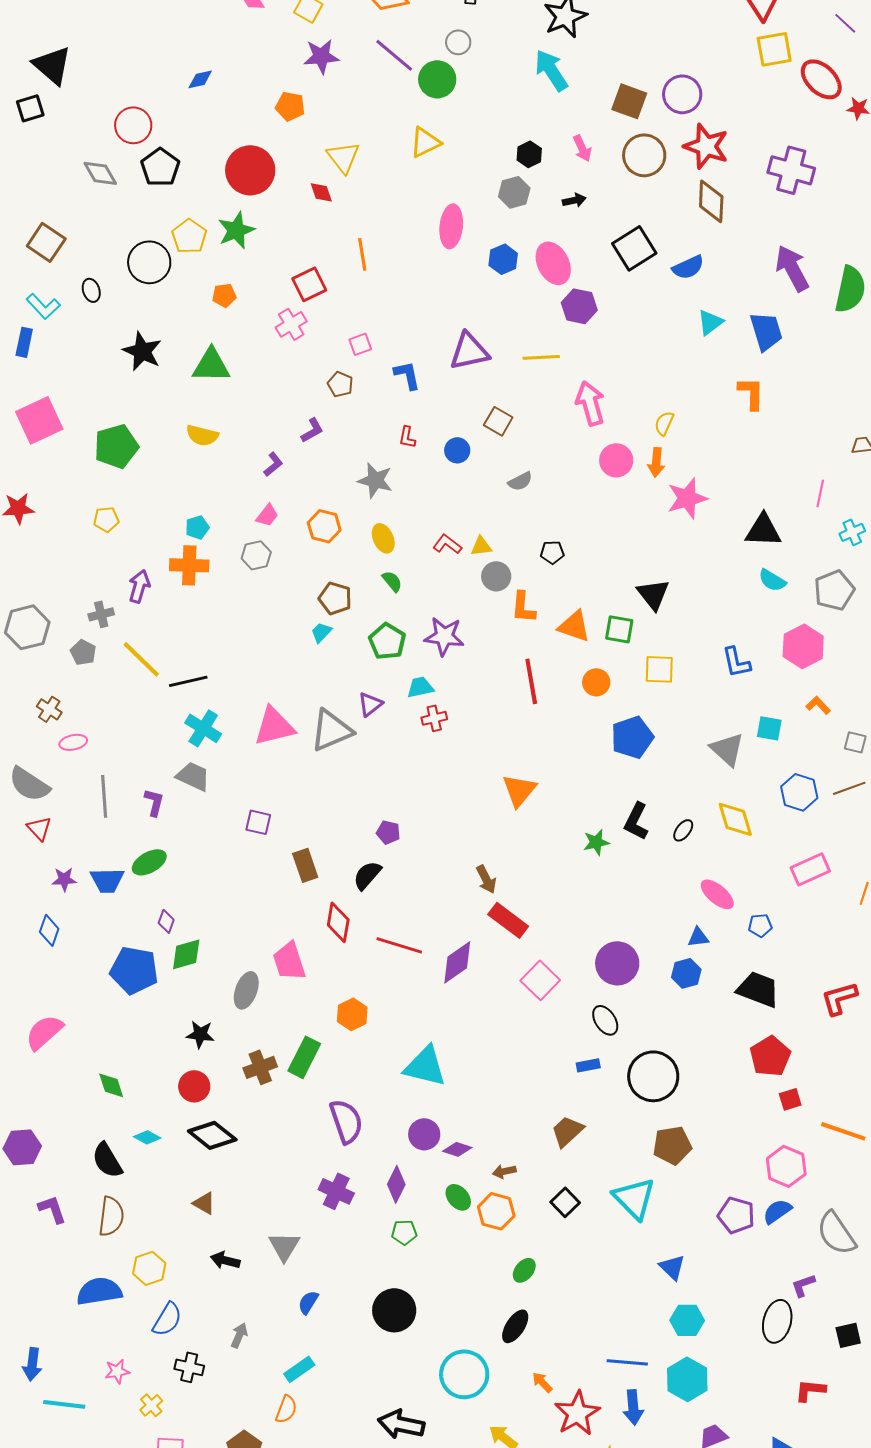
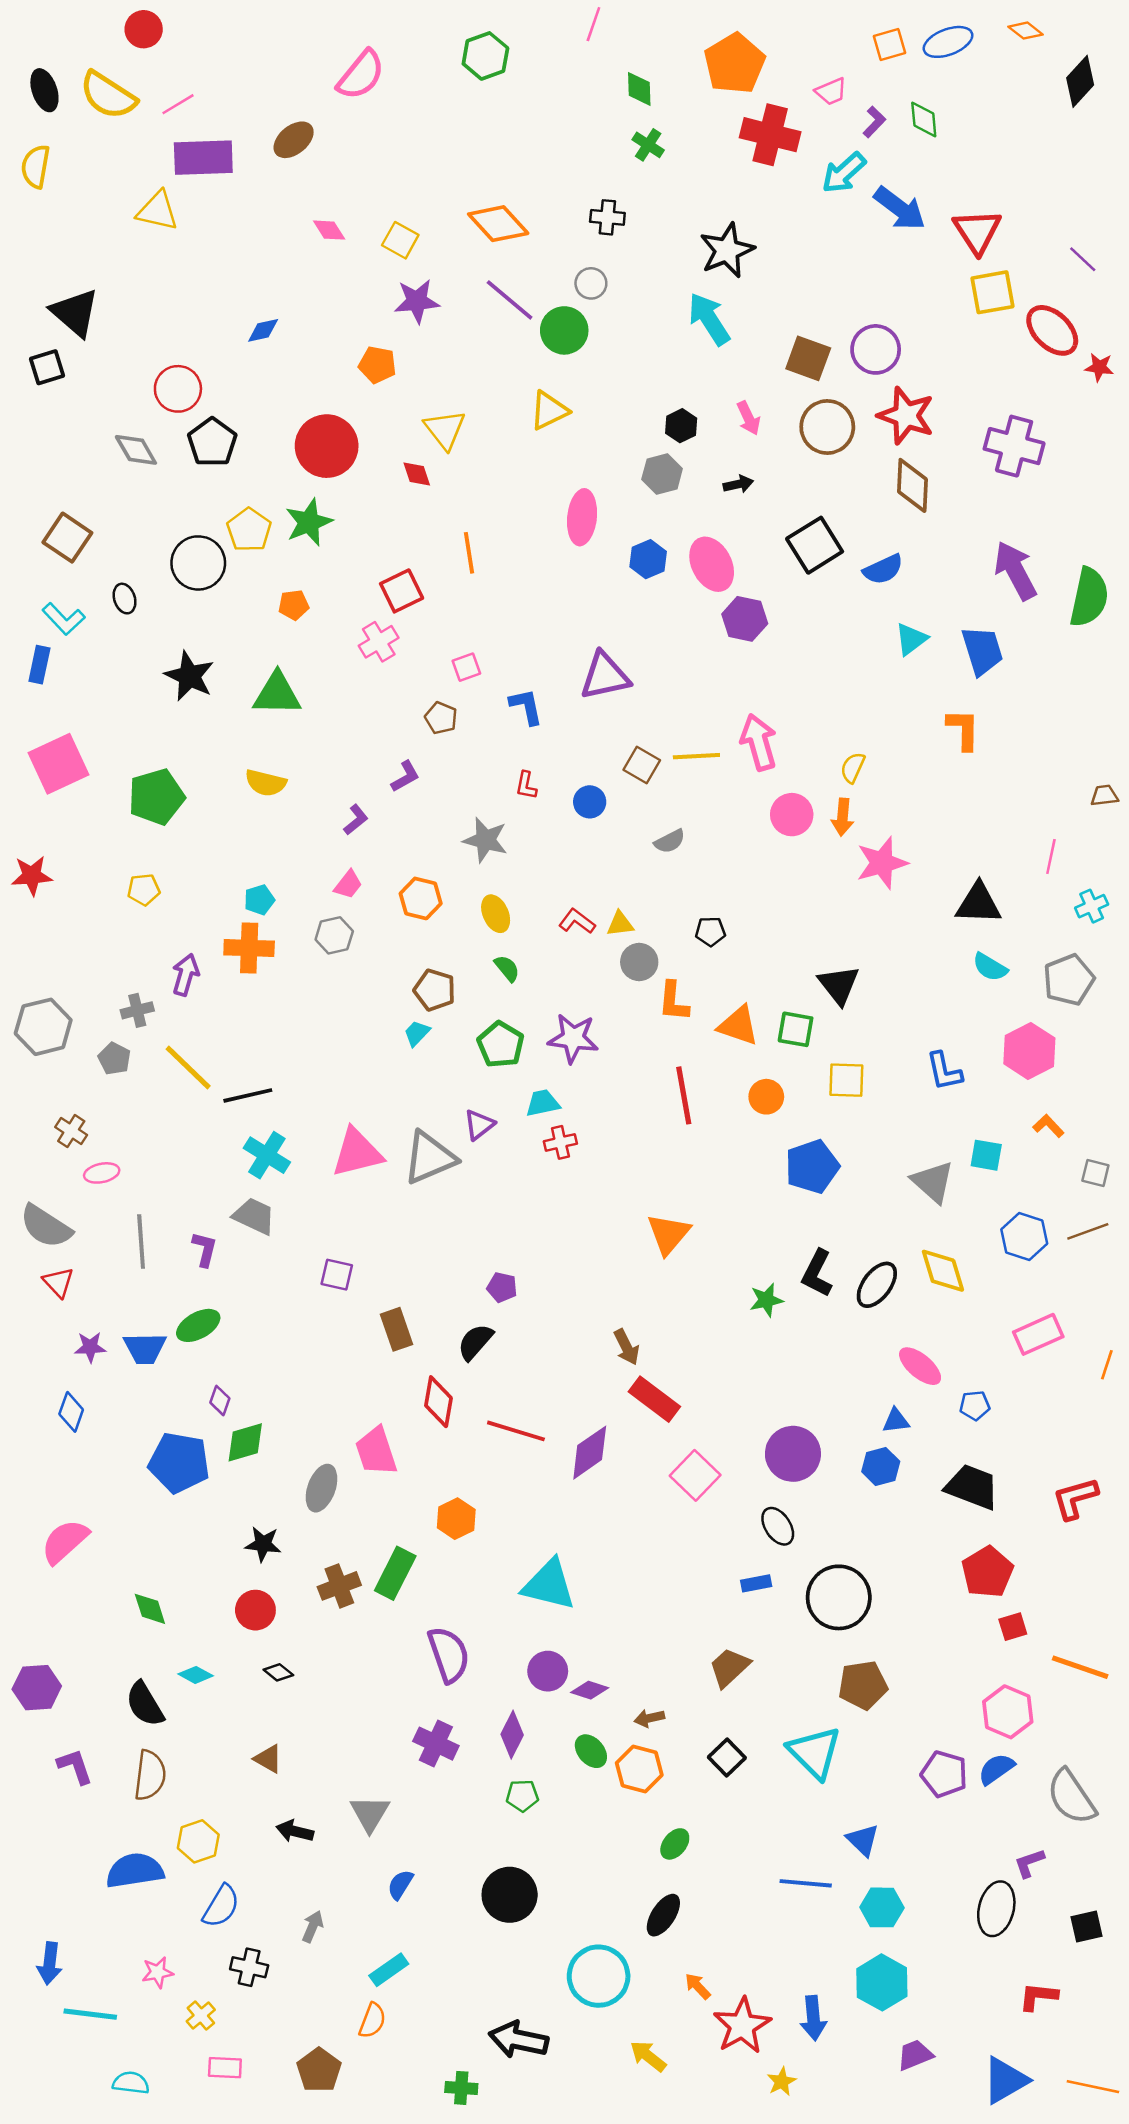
yellow line: (541, 357) -> (696, 756), moved
black ellipse: (683, 830) -> (877, 1285), size x1.6
black diamond: (212, 1135) -> (278, 1672), size x0.5
blue line: (627, 1362) -> (806, 1883), moved

